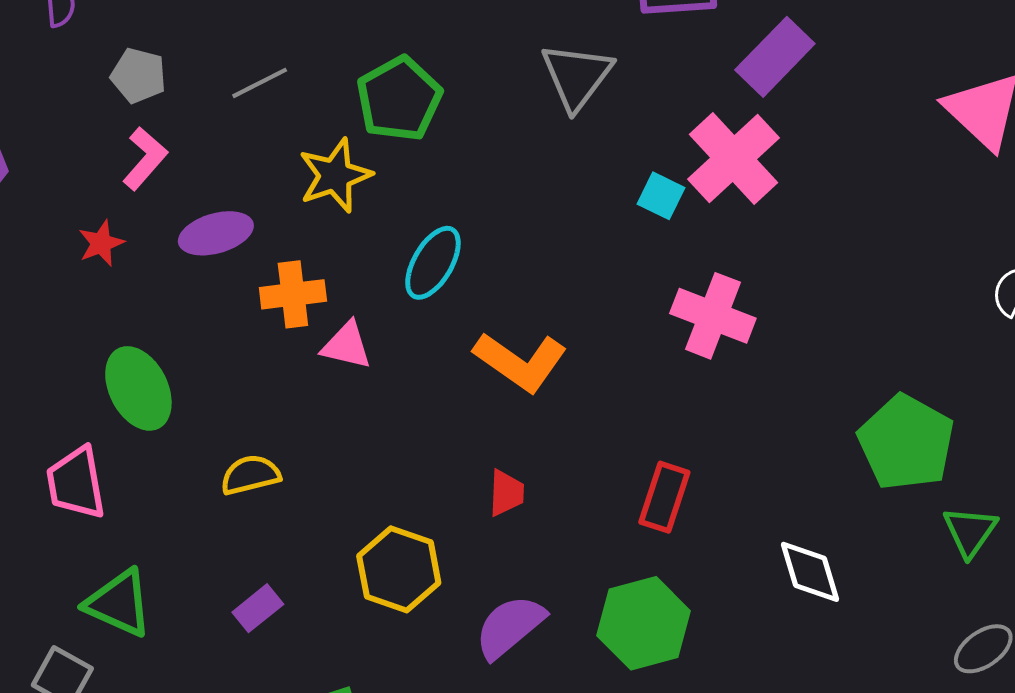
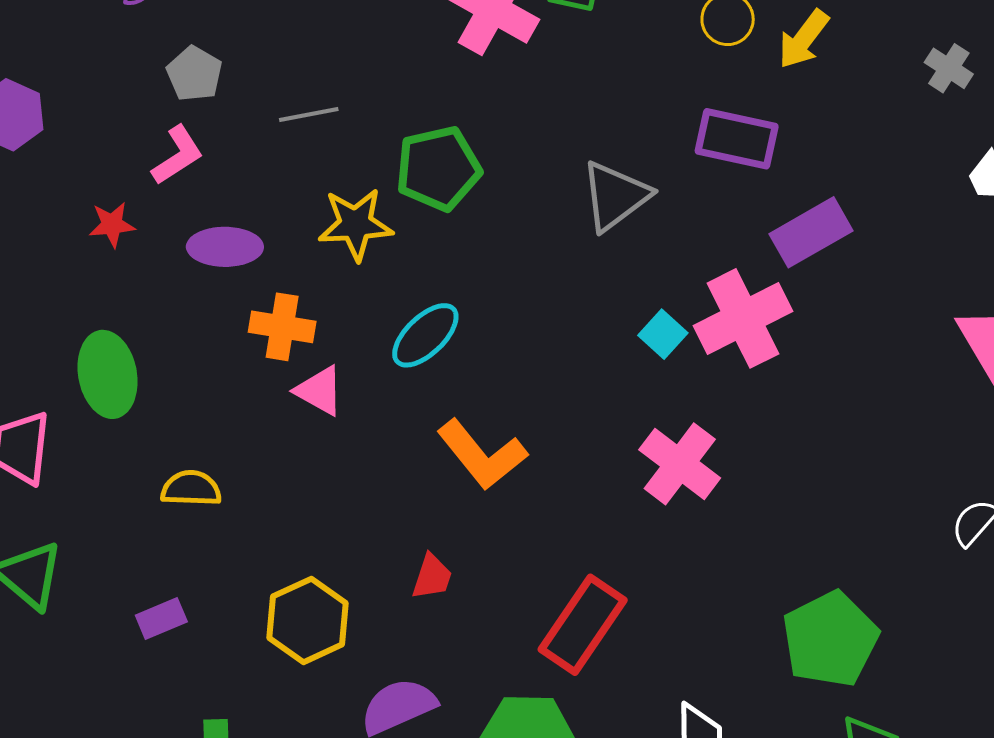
red rectangle: (664, 497) -> (583, 625), size x1.4

